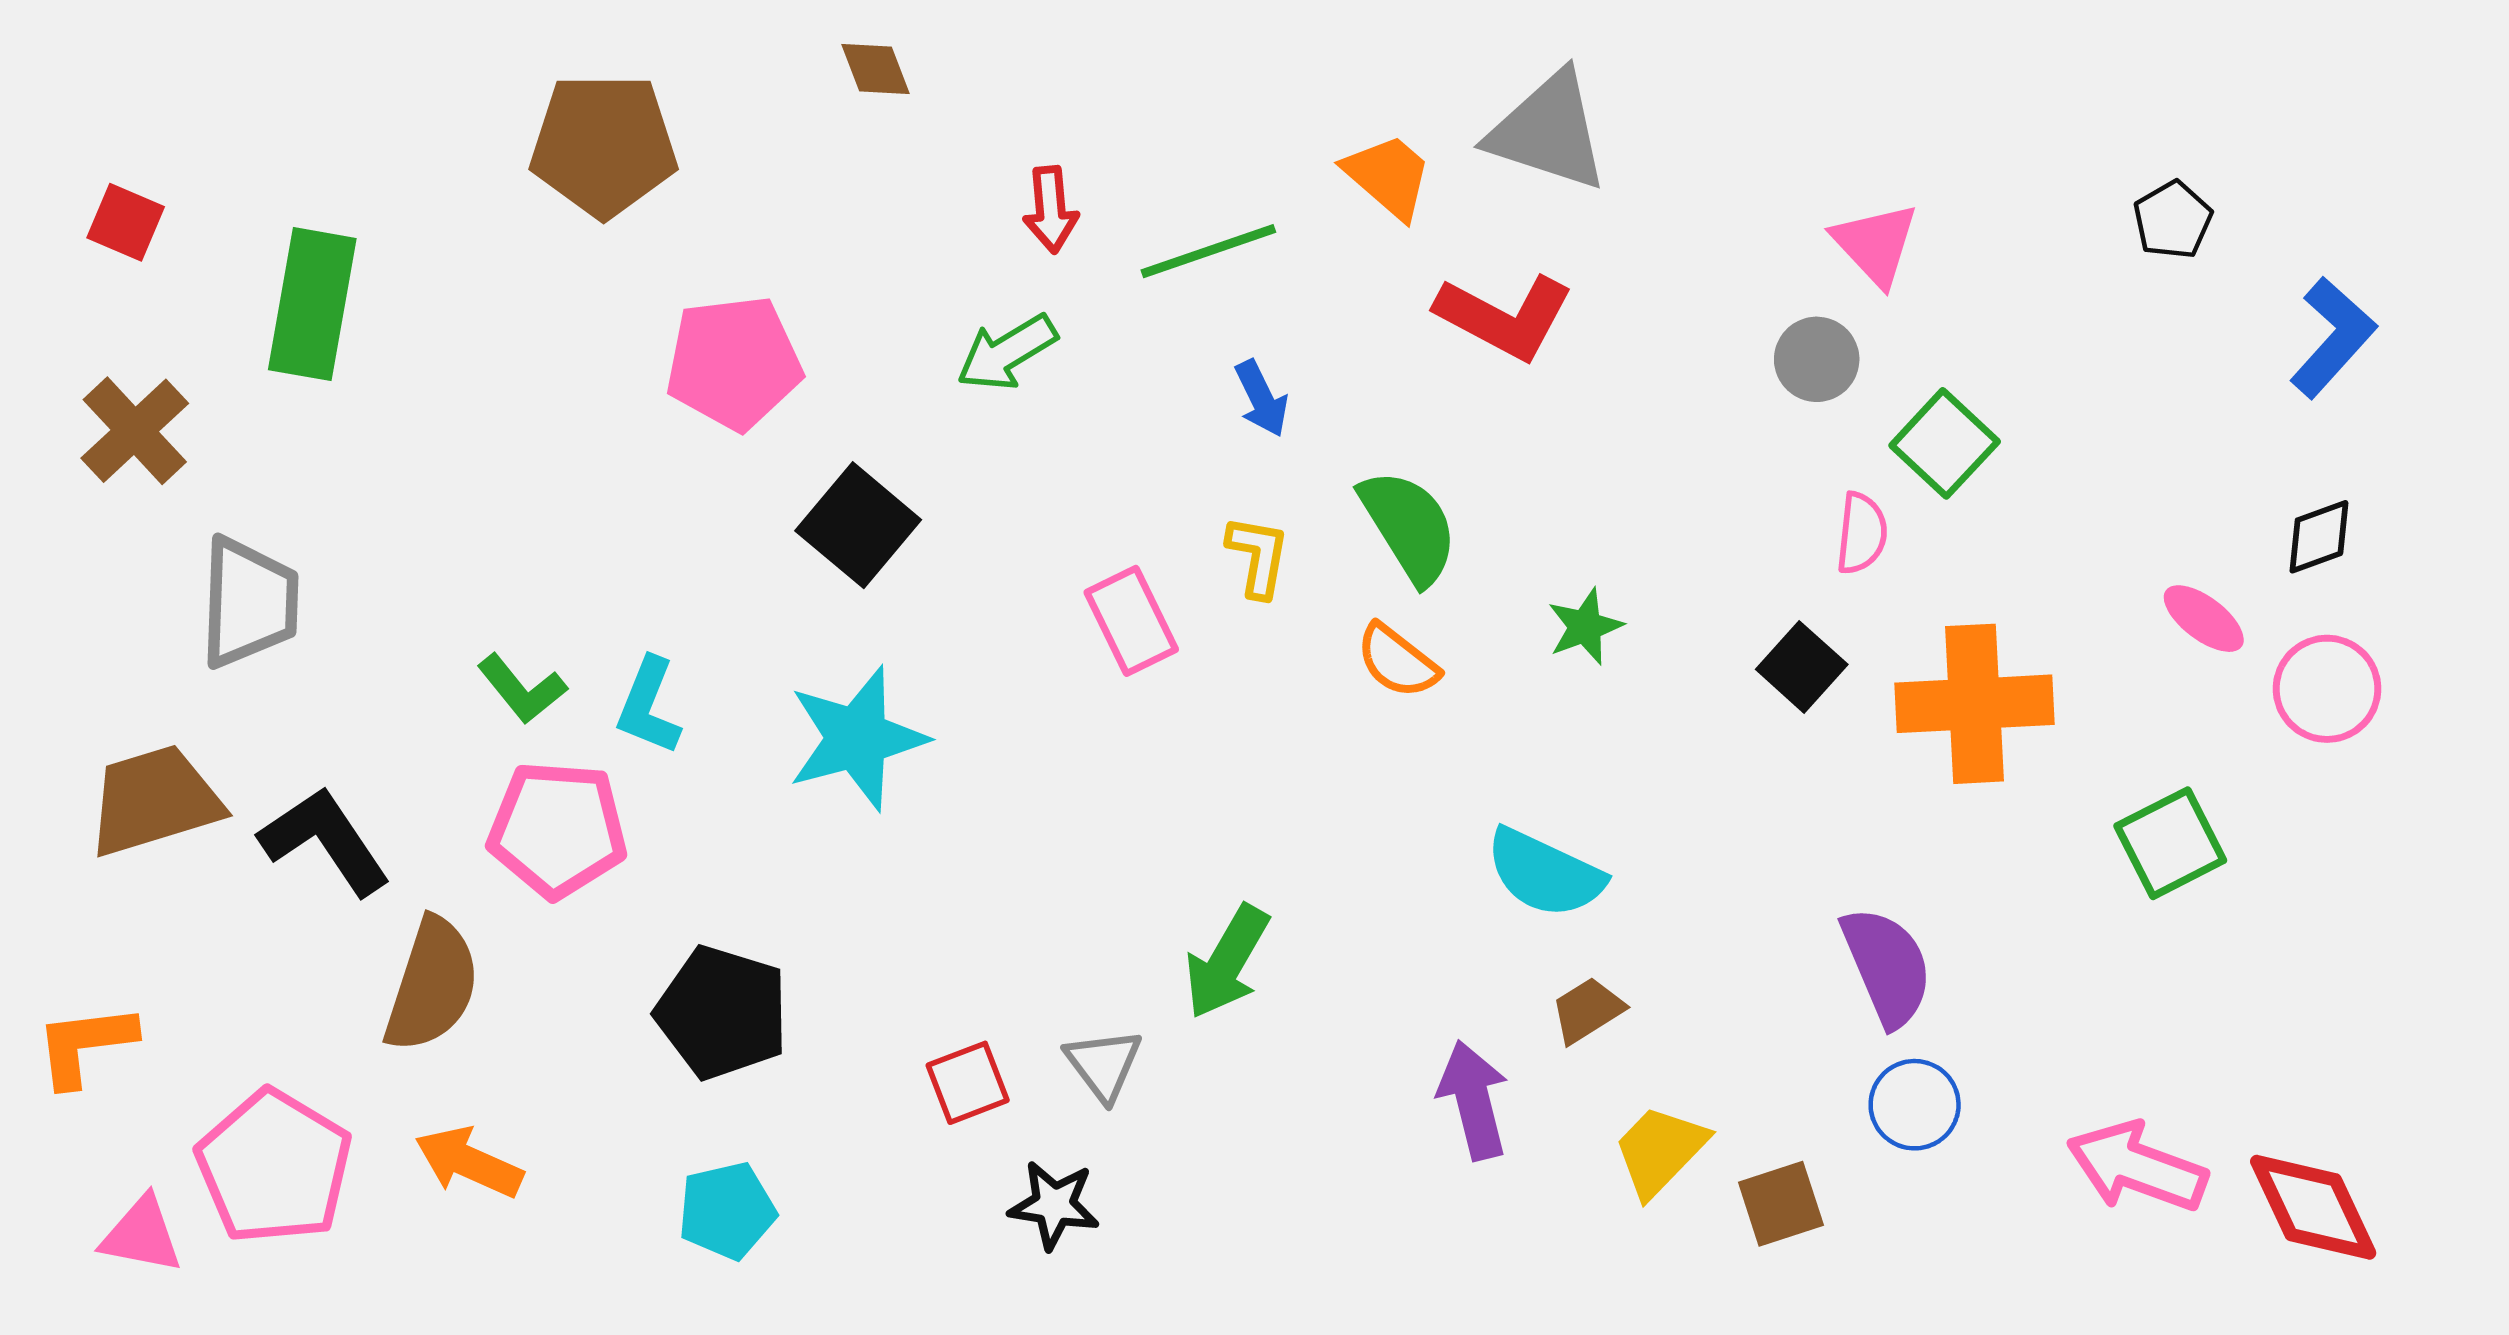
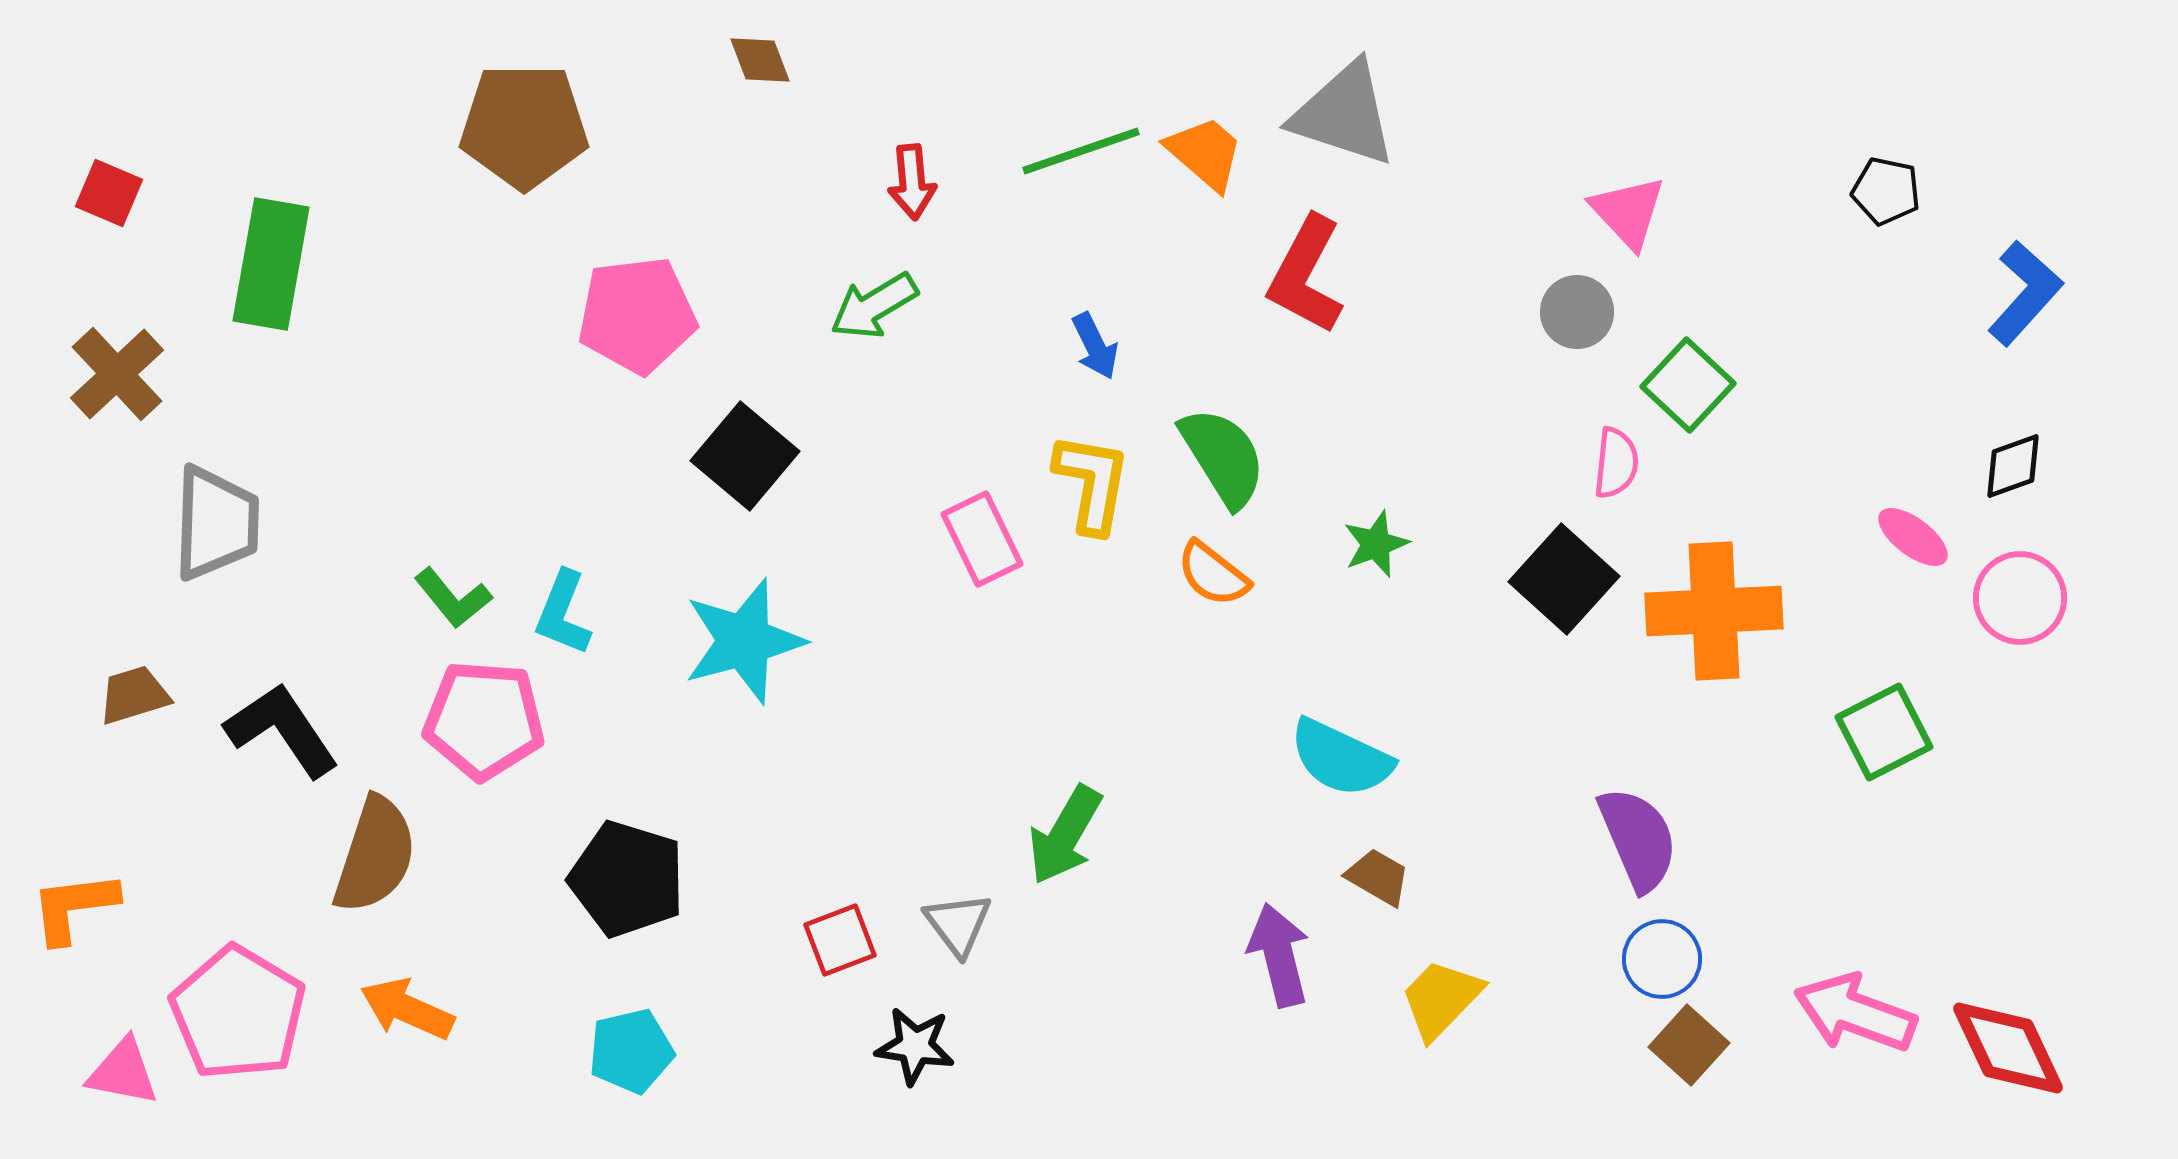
black pentagon: (2173, 220) -> (1886, 191), turned -30
green line: (1208, 251) -> (1081, 151), moved
red L-shape: (1504, 317) -> (1306, 275), turned 90
yellow L-shape: (1258, 556) -> (1092, 483), size x1.4
black square: (1802, 667) -> (1564, 579), size x1.4
brown trapezoid: (154, 801) -> (134, 695), size x0.6
brown trapezoid: (1587, 1010) -> (1378, 877), turned 62
brown square: (1781, 1204) -> (1689, 1045), moved, turned -30

